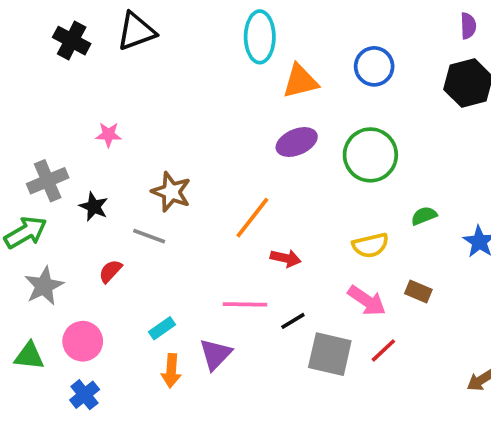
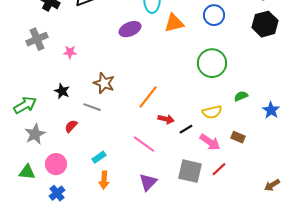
purple ellipse: (297, 142) -> (130, 29), moved
gray cross: (48, 181) -> (37, 39), moved
pink line: (245, 304) -> (144, 144), turned 35
black line: (293, 321) -> (186, 129), moved
purple triangle: (215, 354) -> (148, 182), moved

